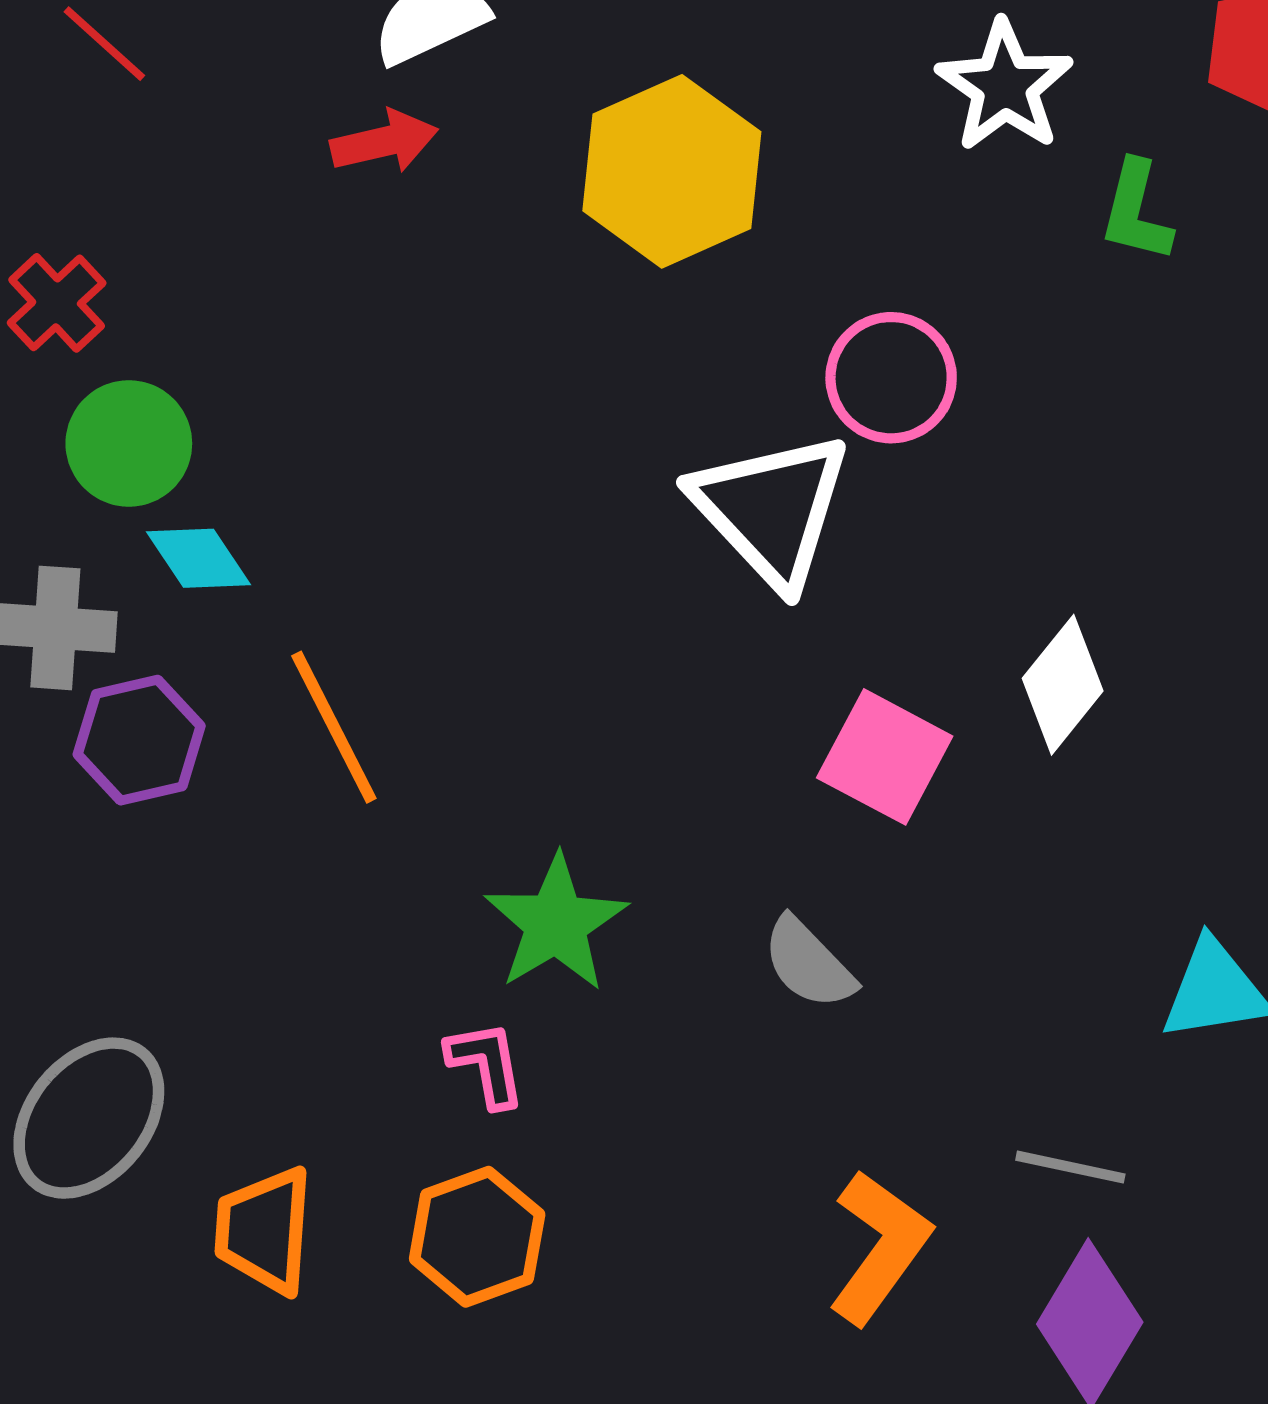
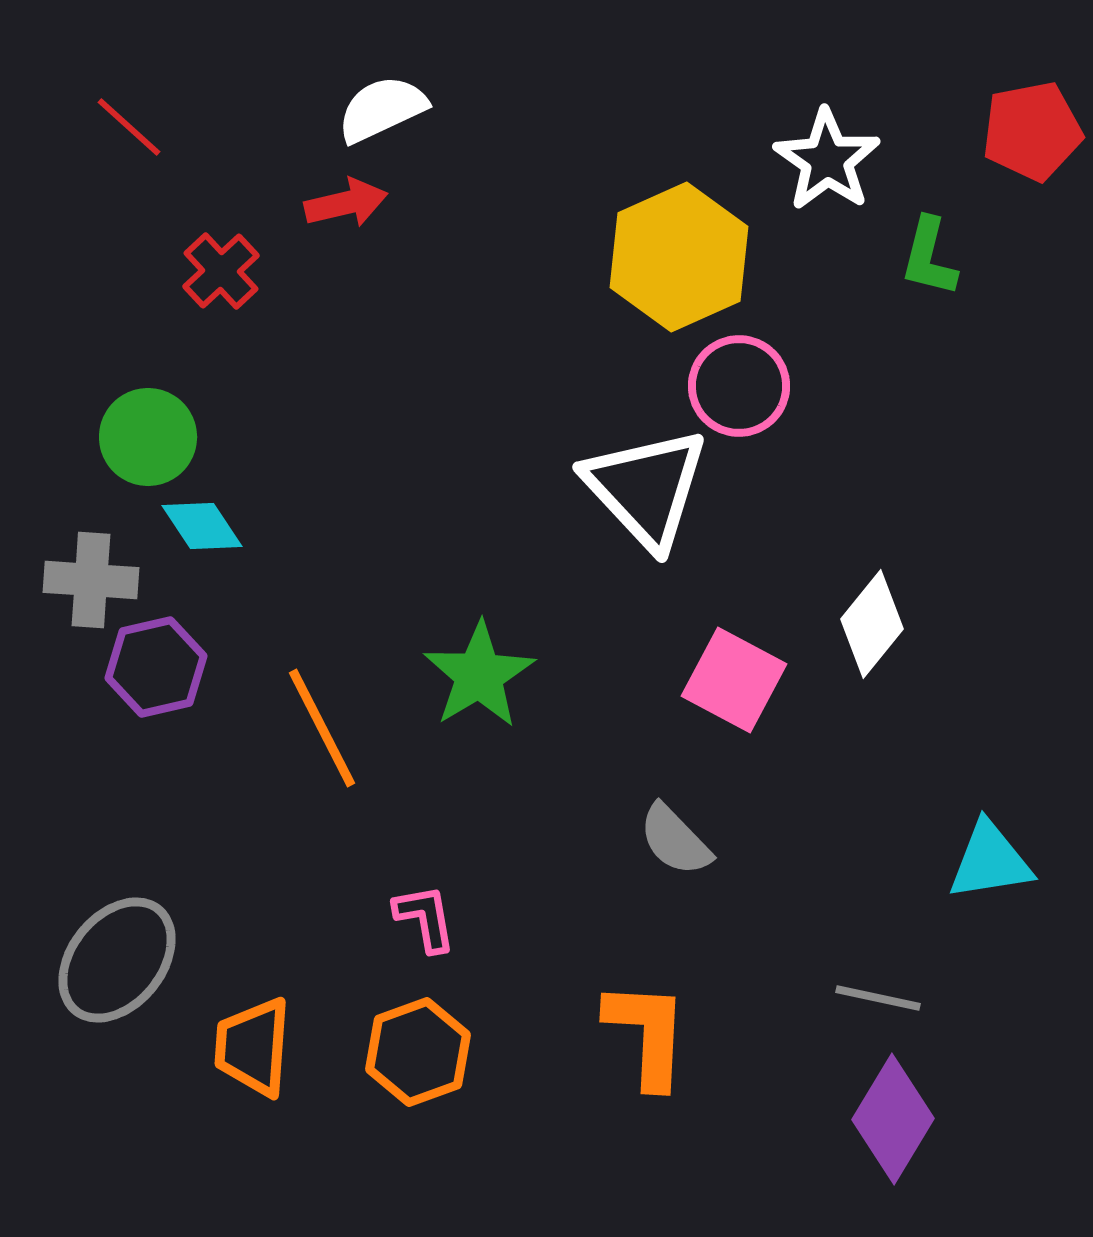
yellow hexagon: (672, 171) -> (679, 257), moved
red cross: (57, 303) -> (221, 271), moved
orange line: (334, 727) -> (322, 728), moved
green star: (556, 923) -> (479, 675), moved
orange L-shape: (880, 1247) -> (647, 1034), moved, turned -33

